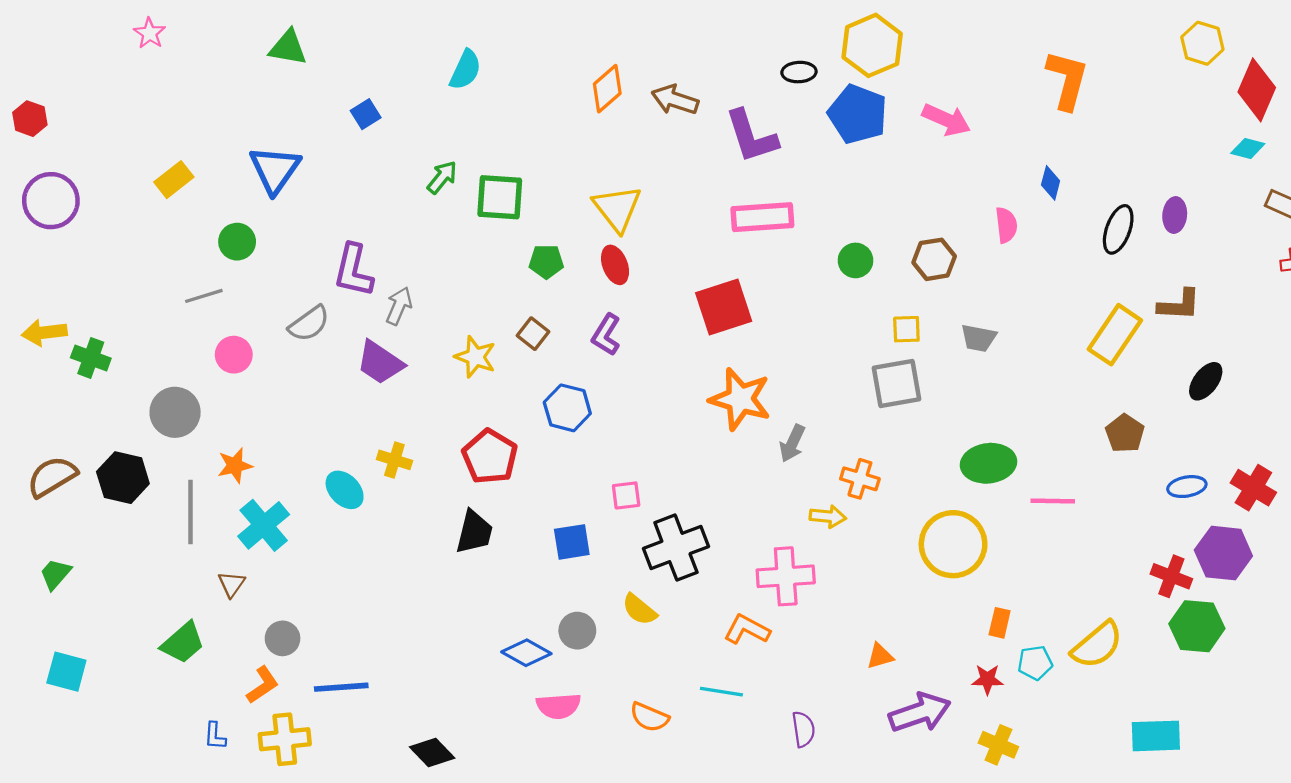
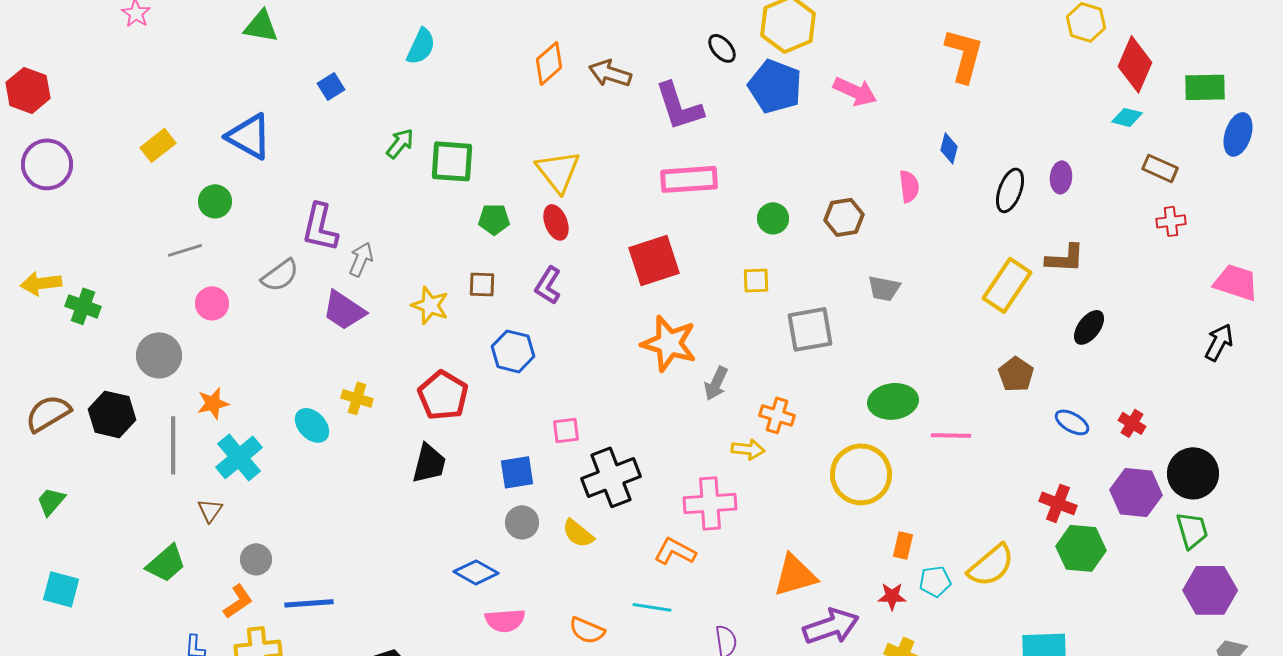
black ellipse: (799, 72) -> (722, 48), turned 52
red hexagon: (30, 119) -> (28, 90), size x1.4
blue triangle: (275, 170) -> (249, 136), turned -36
yellow square: (906, 329) -> (756, 280), moved
brown square: (533, 334) -> (482, 284), turned -36
blue ellipse: (1187, 487) -> (1072, 422), turned 40
red cross: (1253, 488) -> (1132, 423), size x0.7
purple hexagon: (1223, 553) -> (1136, 492), moved
gray circle: (577, 631) -> (522, 522), moved
orange triangle: (880, 656) -> (795, 575), size x1.8

